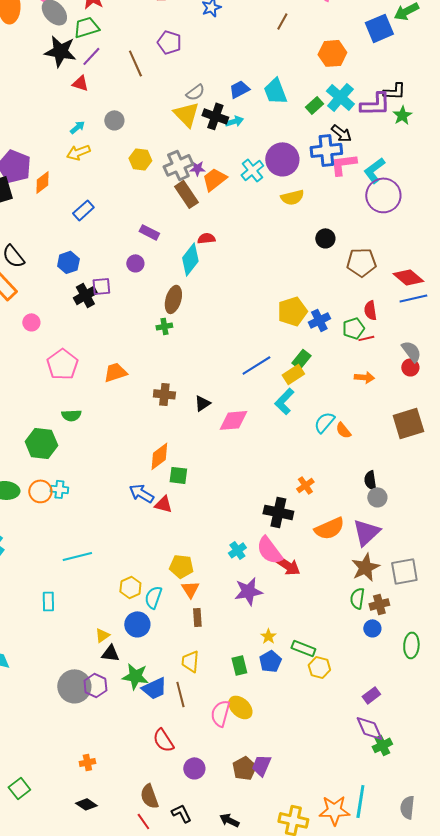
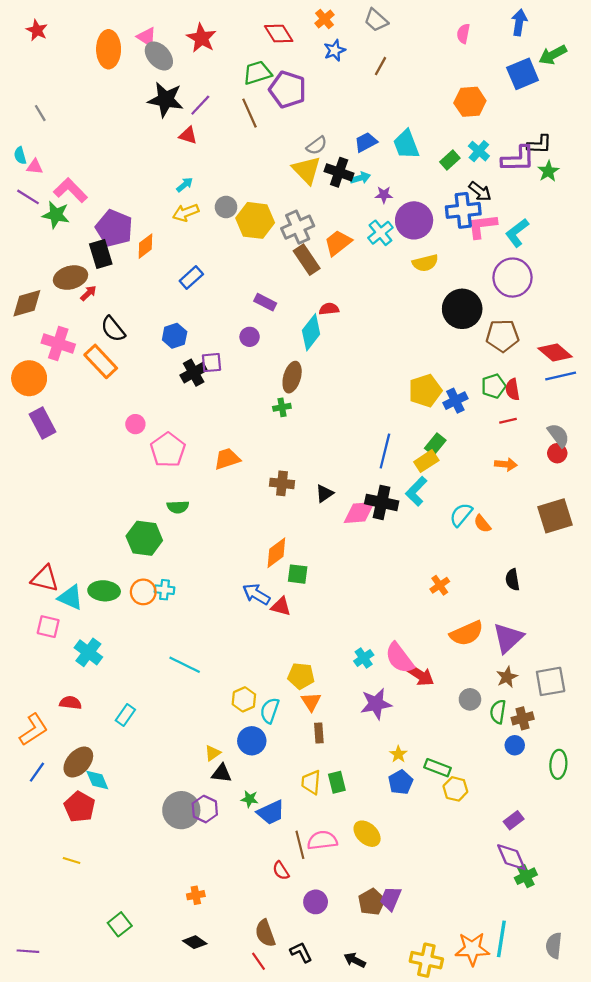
brown line: (282, 21) -> (380, 66), moved
green trapezoid: (86, 27) -> (257, 73), moved
purple pentagon: (169, 42) -> (288, 90), size x1.4
cyan cross: (340, 97) -> (479, 151), size x0.7
gray circle: (114, 120) -> (226, 207), moved
yellow hexagon: (140, 159) -> (255, 220), size x1.5
purple star: (197, 168) -> (384, 195), moved
purple circle: (383, 195) -> (512, 278), moved
black circle: (325, 238) -> (462, 309), size x1.8
pink circle: (31, 322) -> (135, 424), moved
green pentagon: (353, 328) -> (493, 386), moved
blue line: (256, 365) -> (385, 451), turned -44
gray circle: (377, 497) -> (470, 699), moved
black cross: (278, 512) -> (382, 502), moved
cyan line: (77, 556) -> (185, 665), turned 40
brown star: (365, 567) -> (507, 677), size x0.7
cyan rectangle: (48, 601) -> (125, 715), moved, turned 36
green rectangle: (239, 665) -> (337, 782), moved
green star: (135, 676) -> (250, 799), size x0.6
brown line: (180, 694) -> (300, 845), moved
pink semicircle: (220, 713) -> (322, 840), moved, turned 68
red semicircle: (163, 740) -> (281, 871), size x0.7

